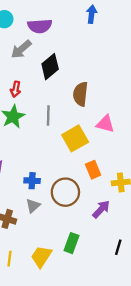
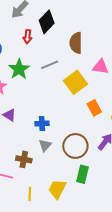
red arrow: (16, 89) -> (28, 37), moved
gray line: (48, 115) -> (50, 65), turned 72
brown circle: (65, 192) -> (75, 146), moved

